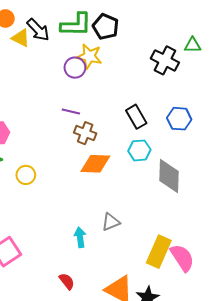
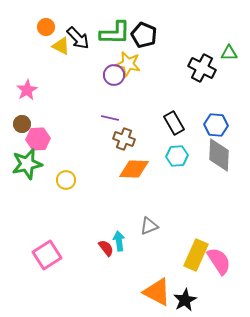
gray diamond: (169, 176) -> (219, 155), moved
red semicircle: (67, 281) -> (106, 248), moved

